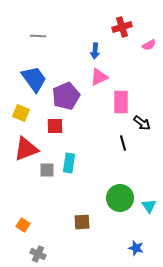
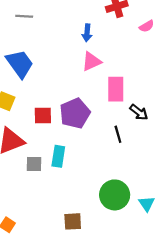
purple pentagon: (66, 96) -> (75, 113), moved

